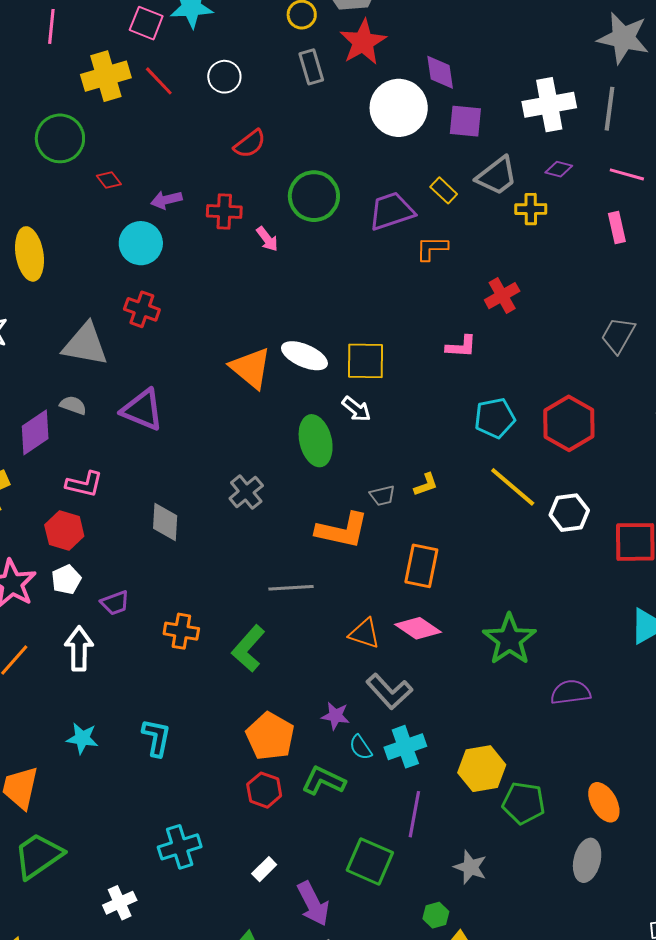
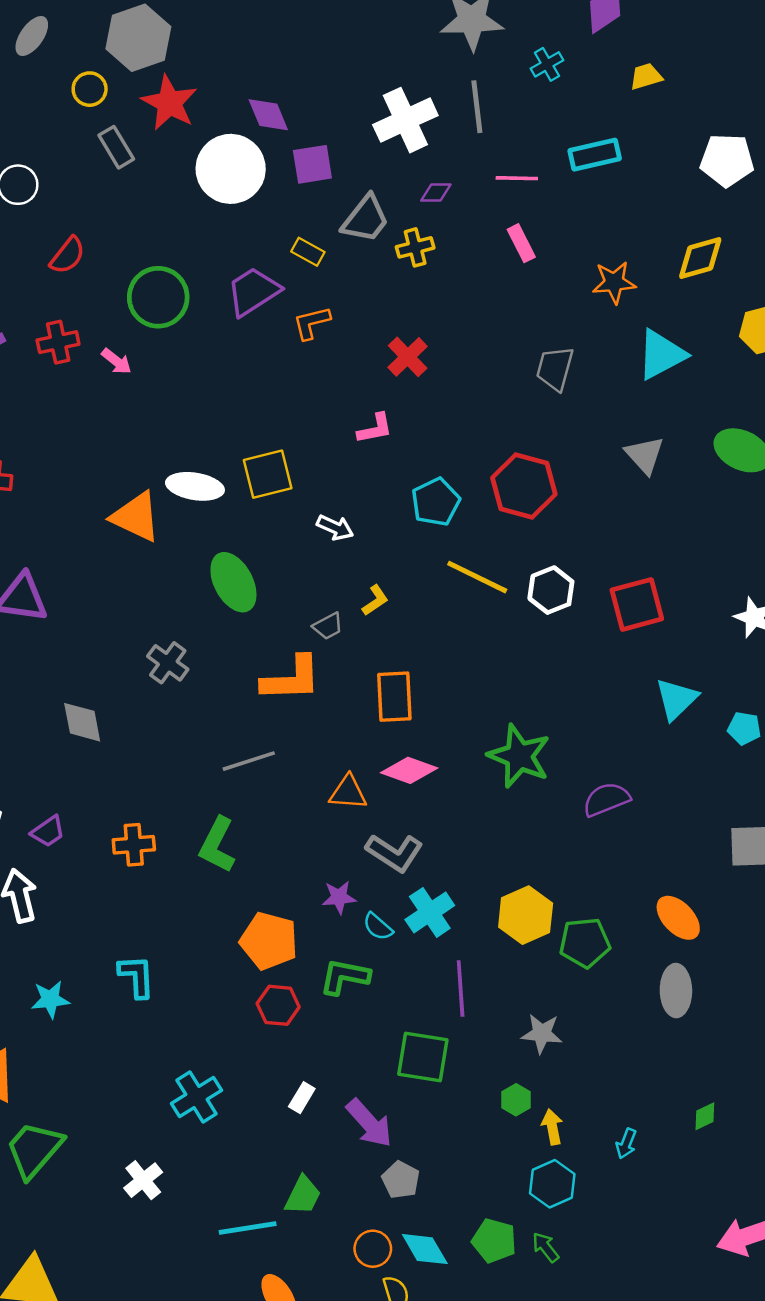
white arrow: (356, 409) -> (335, 528), moved

